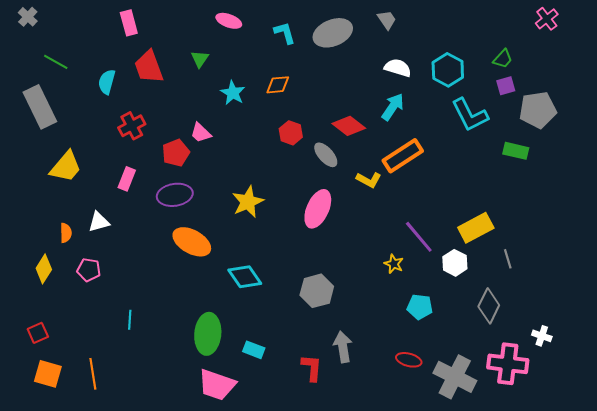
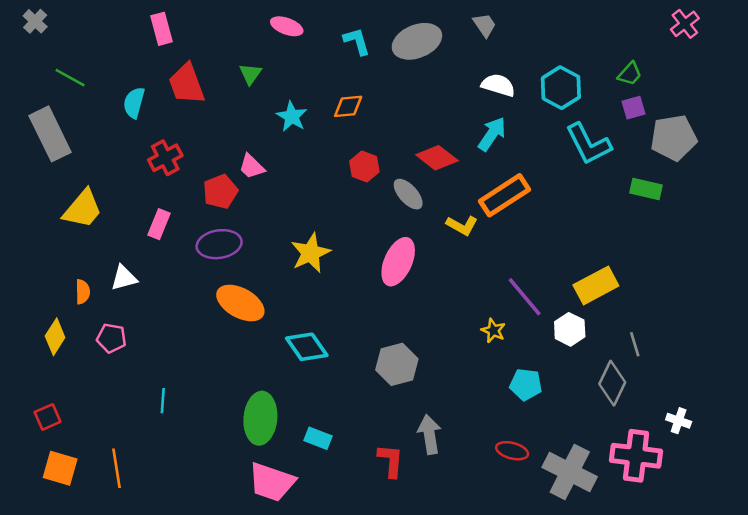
gray line: (508, 259) -> (635, 344), moved

